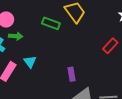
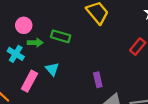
green rectangle: (51, 23) -> (61, 36), moved

